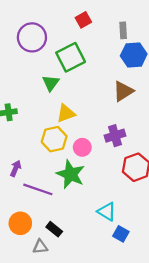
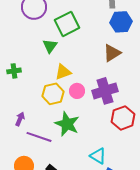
purple cross: (115, 136) -> (105, 91), size x1.4
pink circle: (82, 147) -> (77, 91), moved

